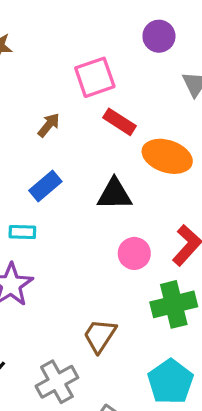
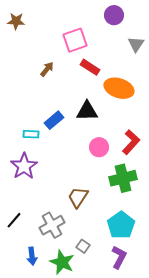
blue rectangle: (45, 186) -> (54, 120), moved

